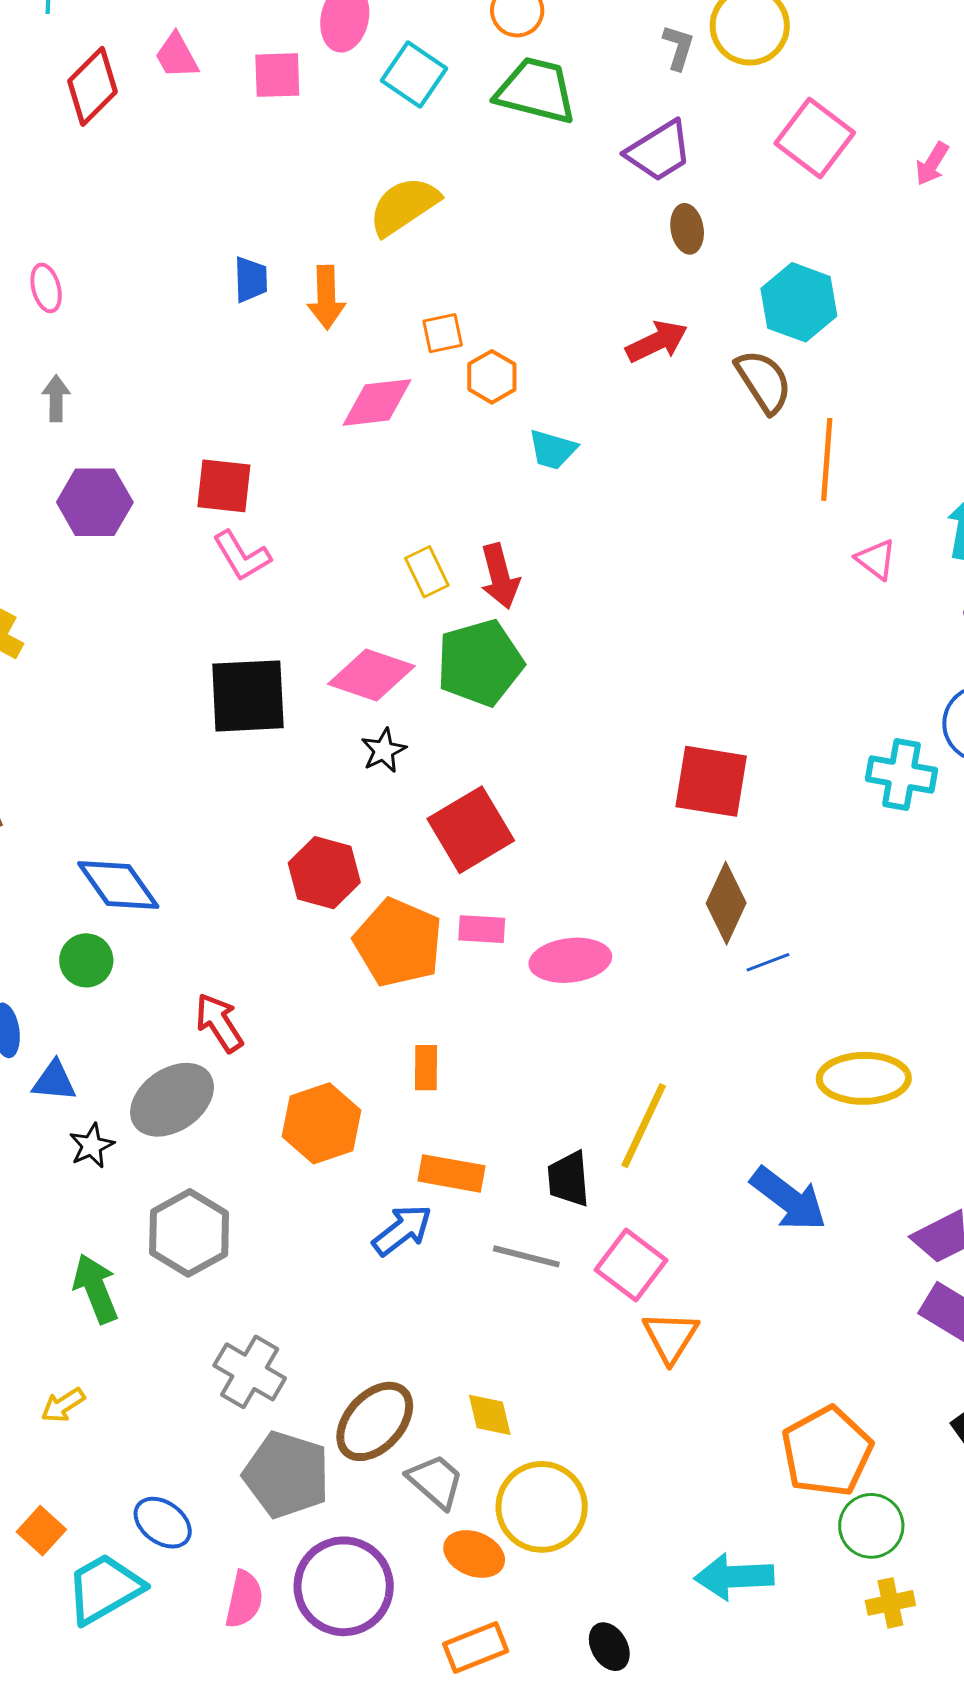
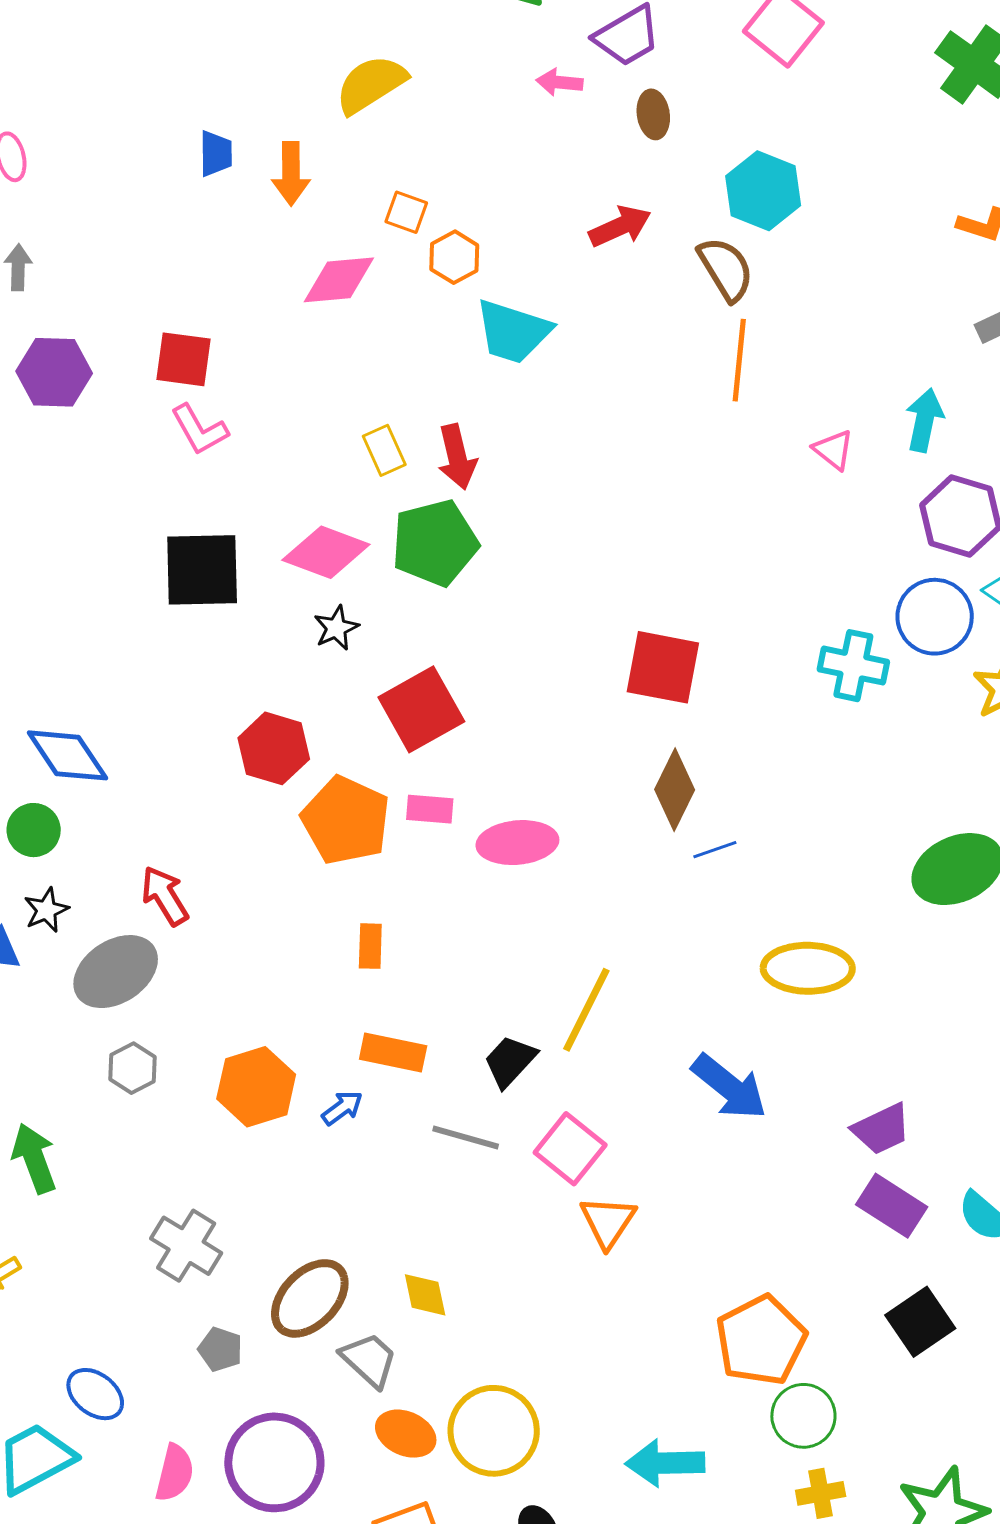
pink arrow: (932, 164) -> (559, 82), moved, turned 63
orange square: (443, 333) -> (406, 212), turned 30
cyan trapezoid: (553, 450) -> (513, 332), size x1.6
orange line: (827, 459) -> (739, 360), moved
orange hexagon: (322, 1123) -> (256, 1087), moved
black star: (92, 1146) -> (46, 910), moved
black trapezoid: (568, 1179) -> (510, 1061), turned 46
blue arrow: (402, 1230) -> (342, 1108), size x0.7
gray hexagon: (189, 1233) -> (132, 1068), moved, size x0.6
gray pentagon: (287, 1475) -> (220, 1349), size x0.5
yellow circle: (542, 1507) -> (494, 1431), moved

